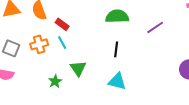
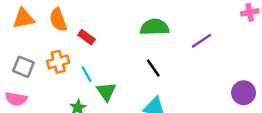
cyan line: (62, 42) -> (87, 74), moved
black line: (116, 49) -> (153, 68), turned -42

